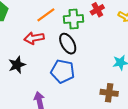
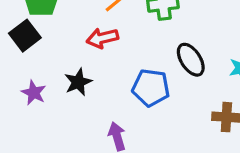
black ellipse: (68, 44) -> (191, 60), moved

